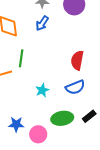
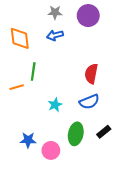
blue arrow: (42, 23) -> (55, 35), turned 42
green ellipse: (62, 118) -> (76, 134), turned -70

